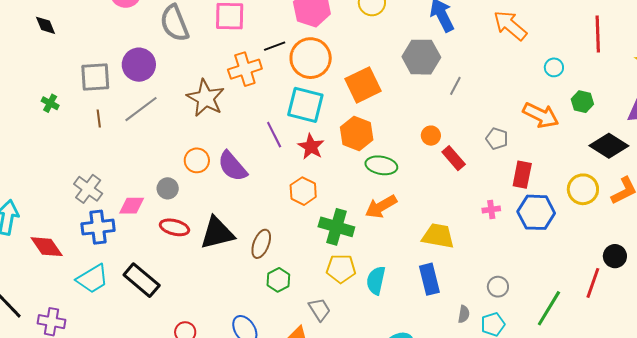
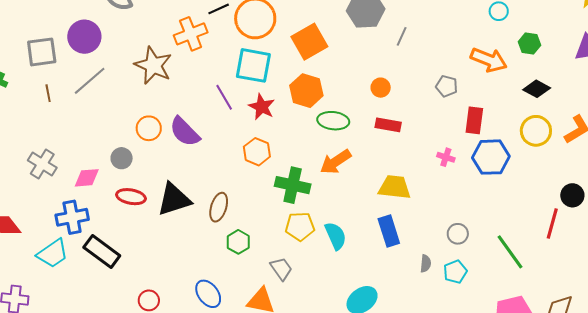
black diamond: (609, 146) -> (537, 89), moved, size x0.7
red rectangle: (454, 158) -> (388, 125), moved, turned -35
pink cross: (491, 209) -> (446, 157), turned 30
blue cross: (98, 227) -> (72, 217), moved
cyan semicircle: (376, 280) -> (336, 236), turned 148
green line: (549, 308) -> (510, 252), turned -63

